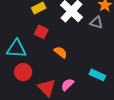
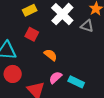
cyan rectangle: (97, 75) -> (76, 82), moved
pink semicircle: (67, 85) -> (55, 78), moved

